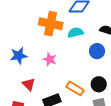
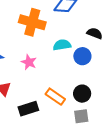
cyan semicircle: (75, 33) -> (62, 45), moved

